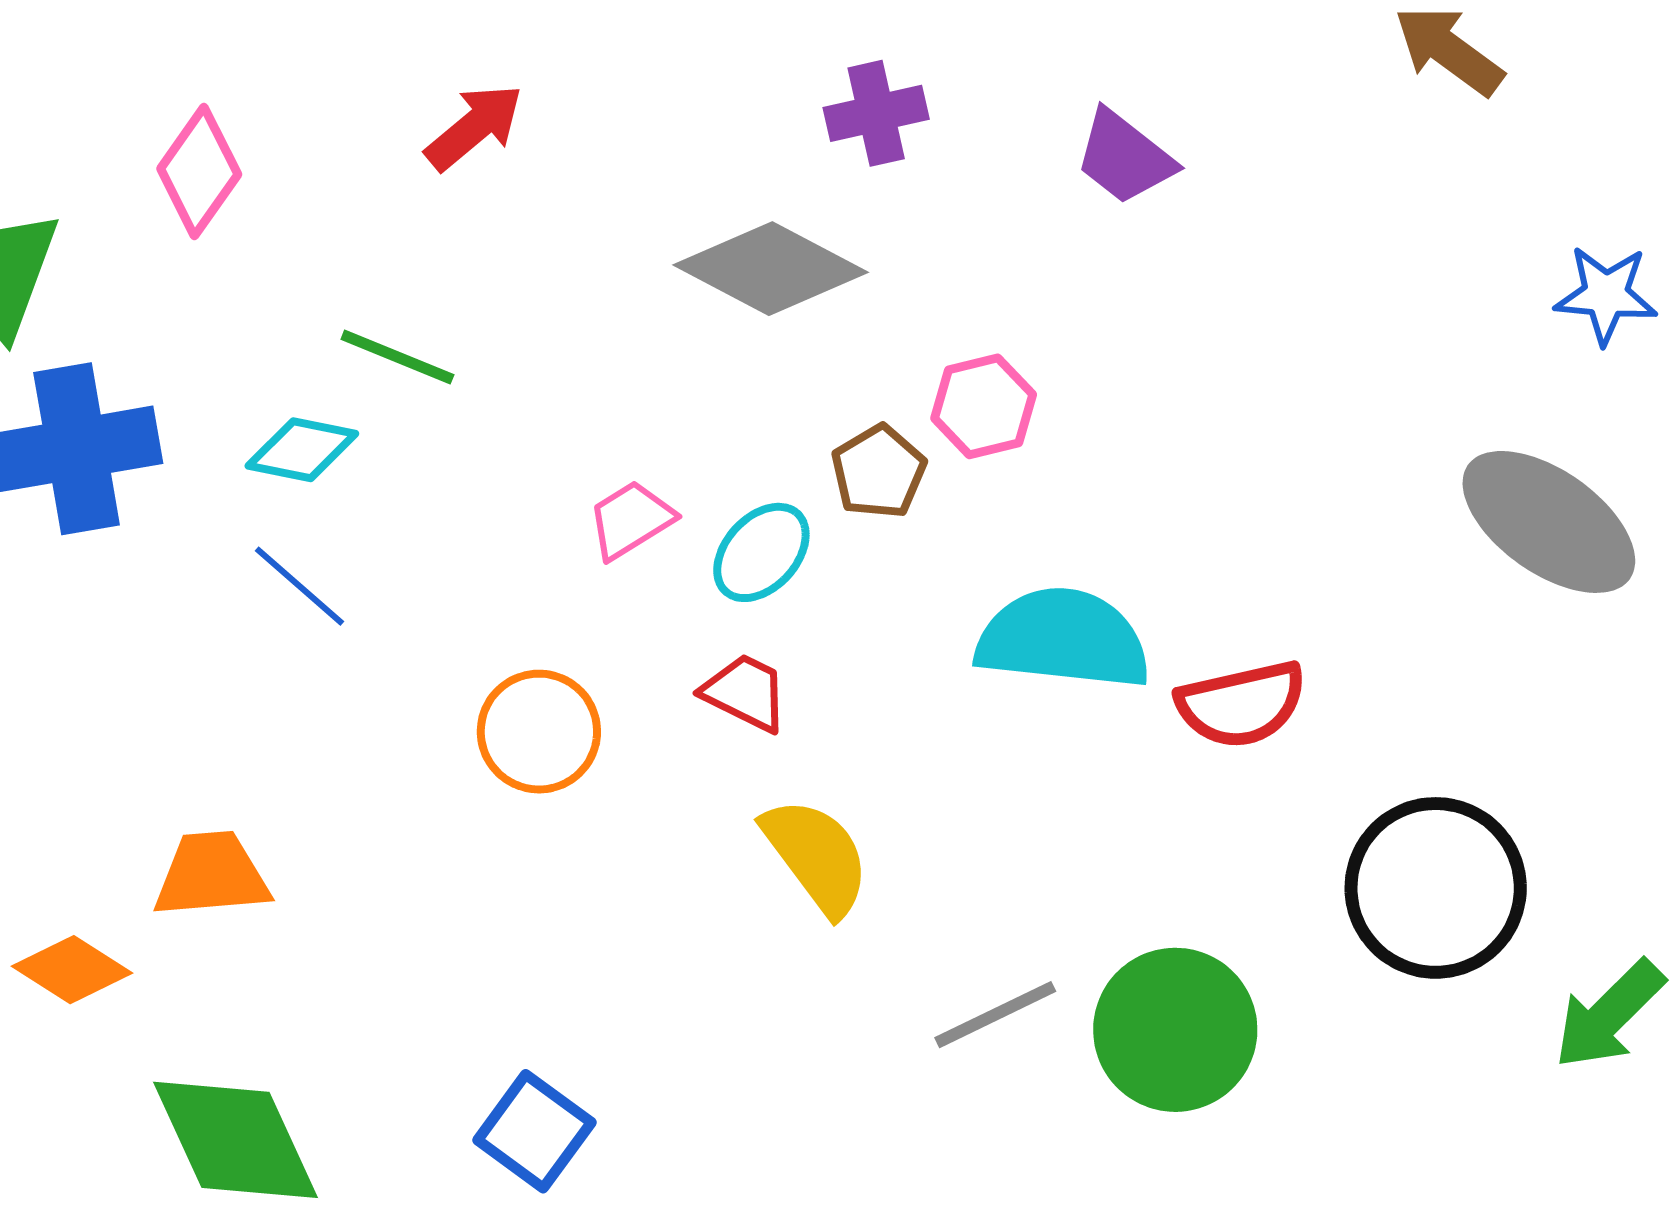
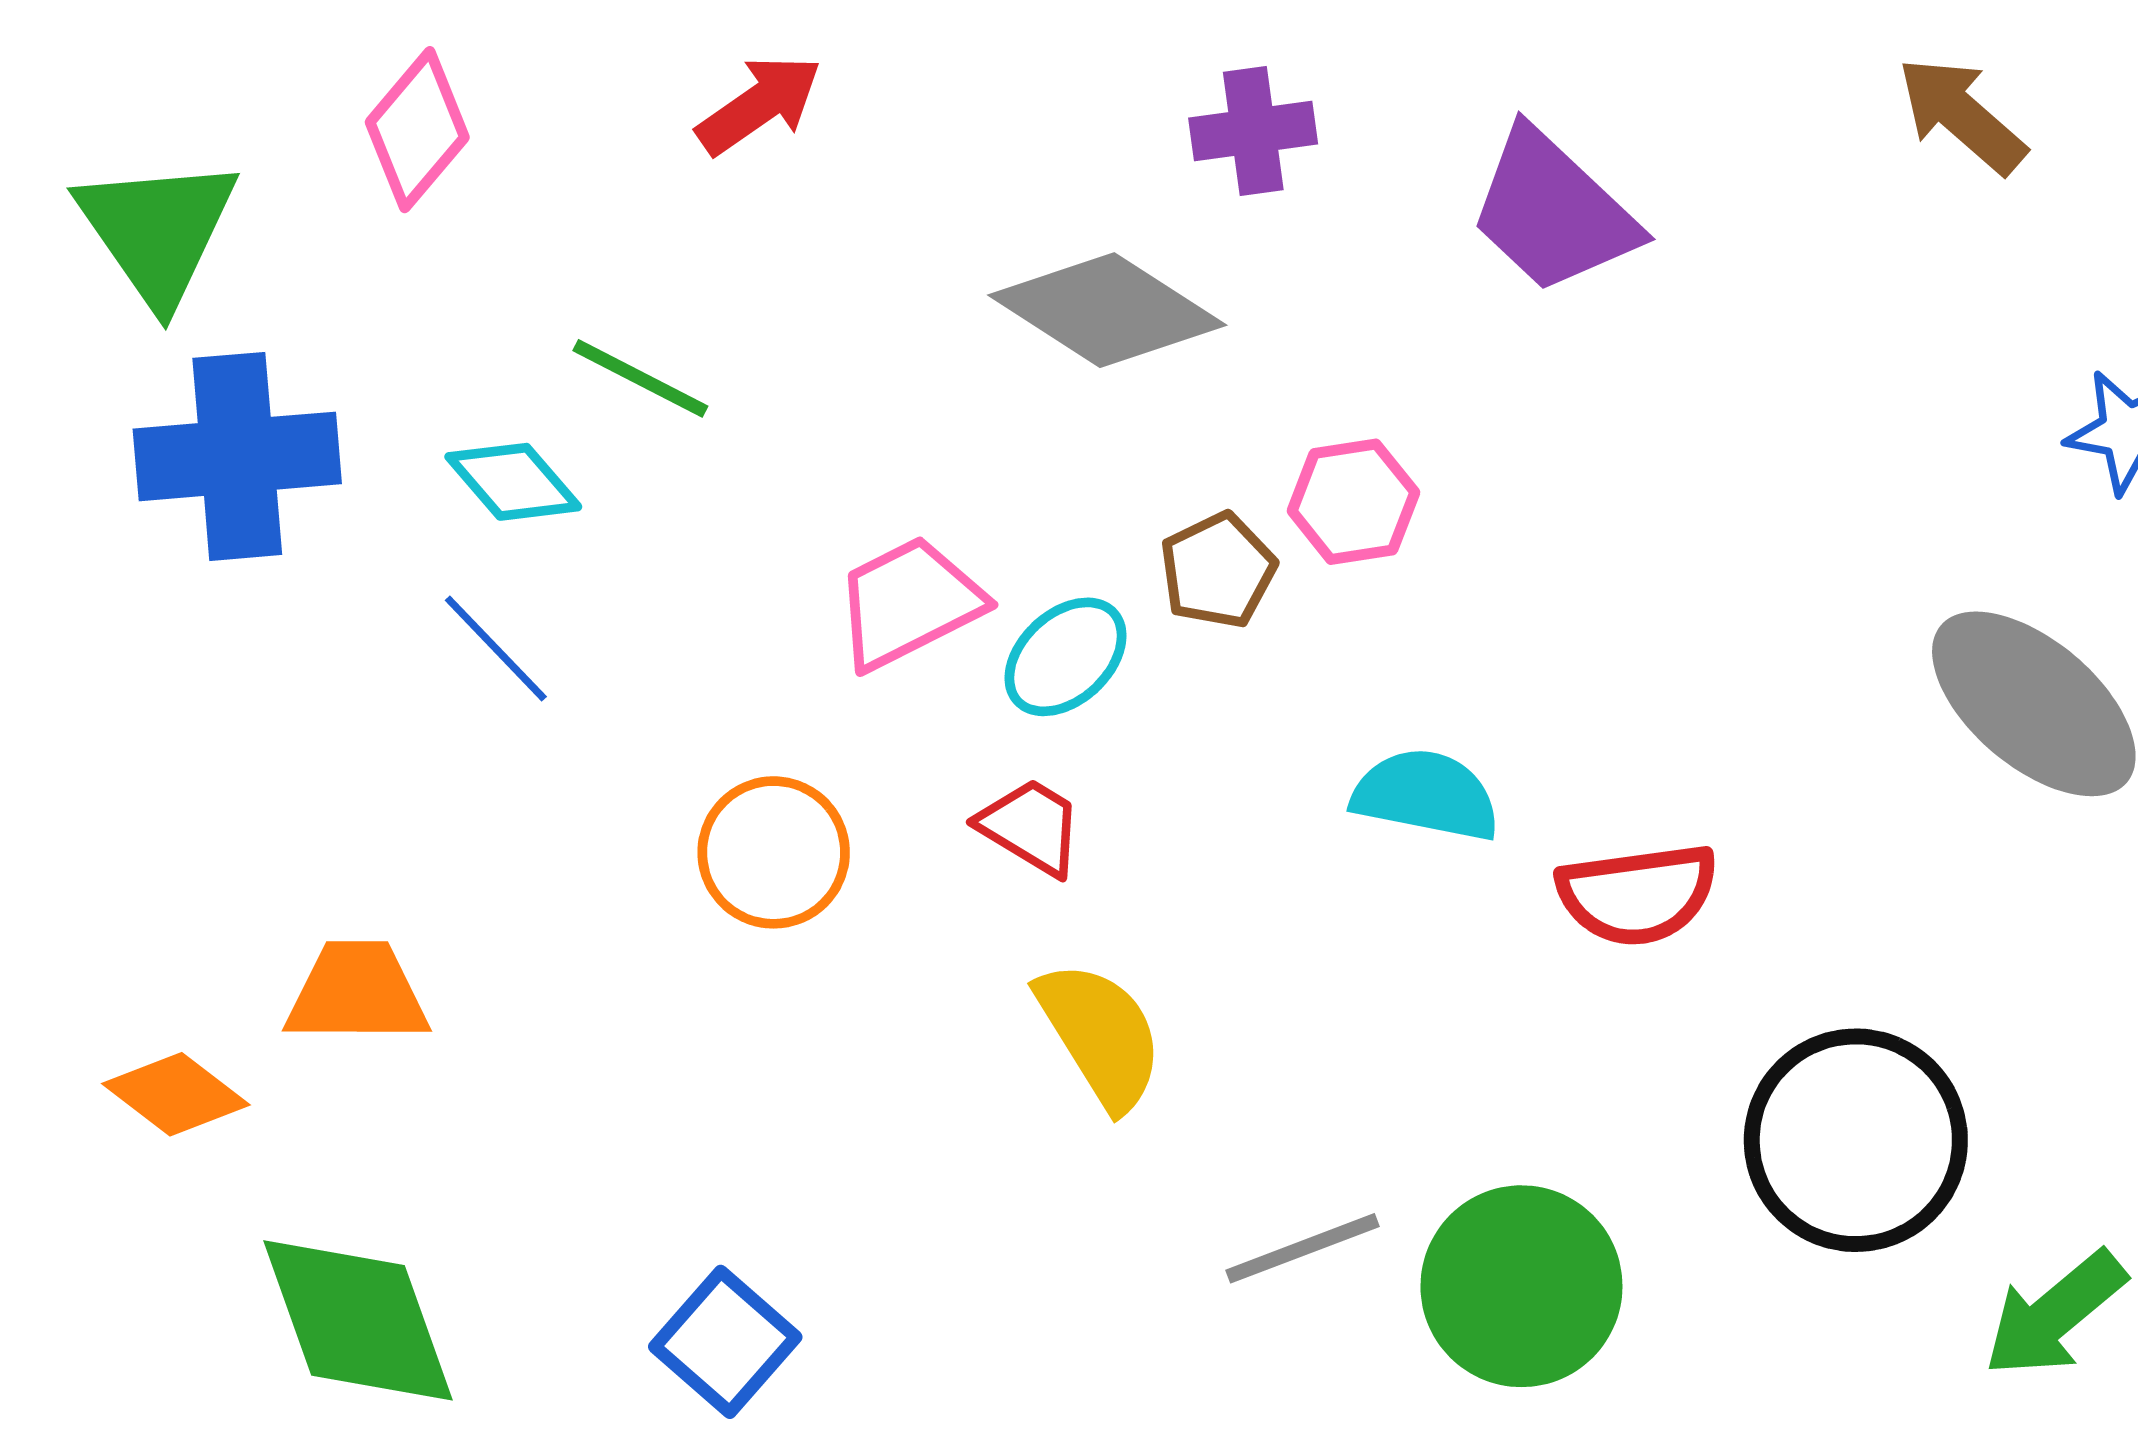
purple trapezoid: (1125, 157) -> (1553, 211), size x1.4
cyan diamond: (302, 450) -> (513, 482), turned 33
pink trapezoid: (631, 520) -> (909, 603), size x1.4
cyan semicircle: (1063, 639) -> (1426, 795), size x0.7

